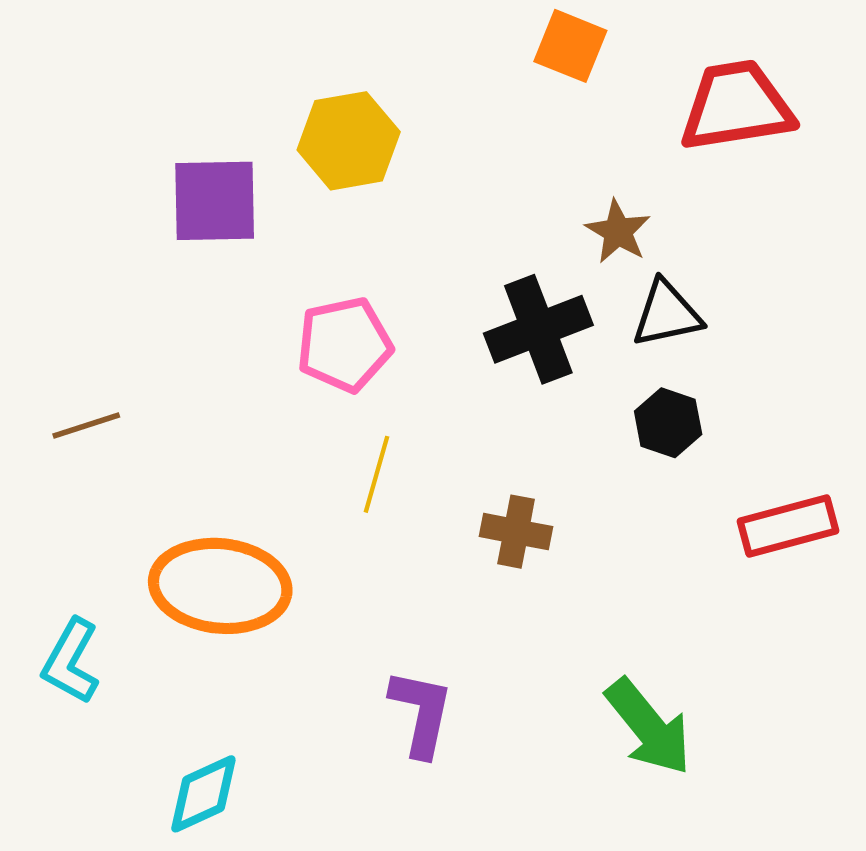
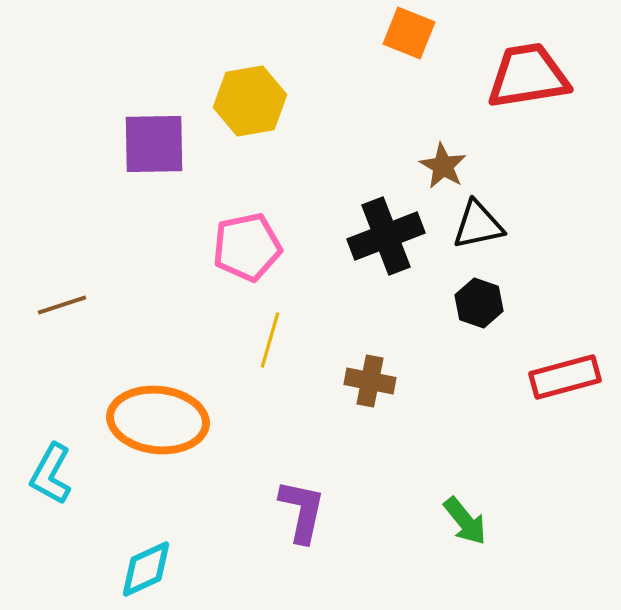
green arrow: (649, 727) -> (465, 521), size x0.7

